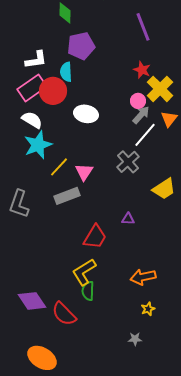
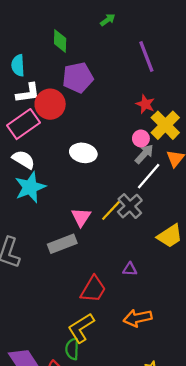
cyan semicircle: (66, 72) -> (18, 65), moved
red circle: (53, 91) -> (50, 104), moved
yellow line: (59, 167) -> (111, 210), moved
orange arrow: (143, 277) -> (138, 318), moved
green semicircle: (88, 291) -> (72, 349), moved

